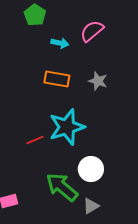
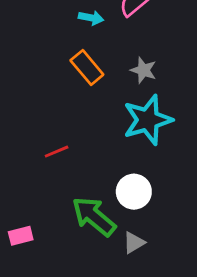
orange rectangle: (57, 79) -> (87, 67), turned 40
cyan star: (67, 127) -> (148, 120), moved

